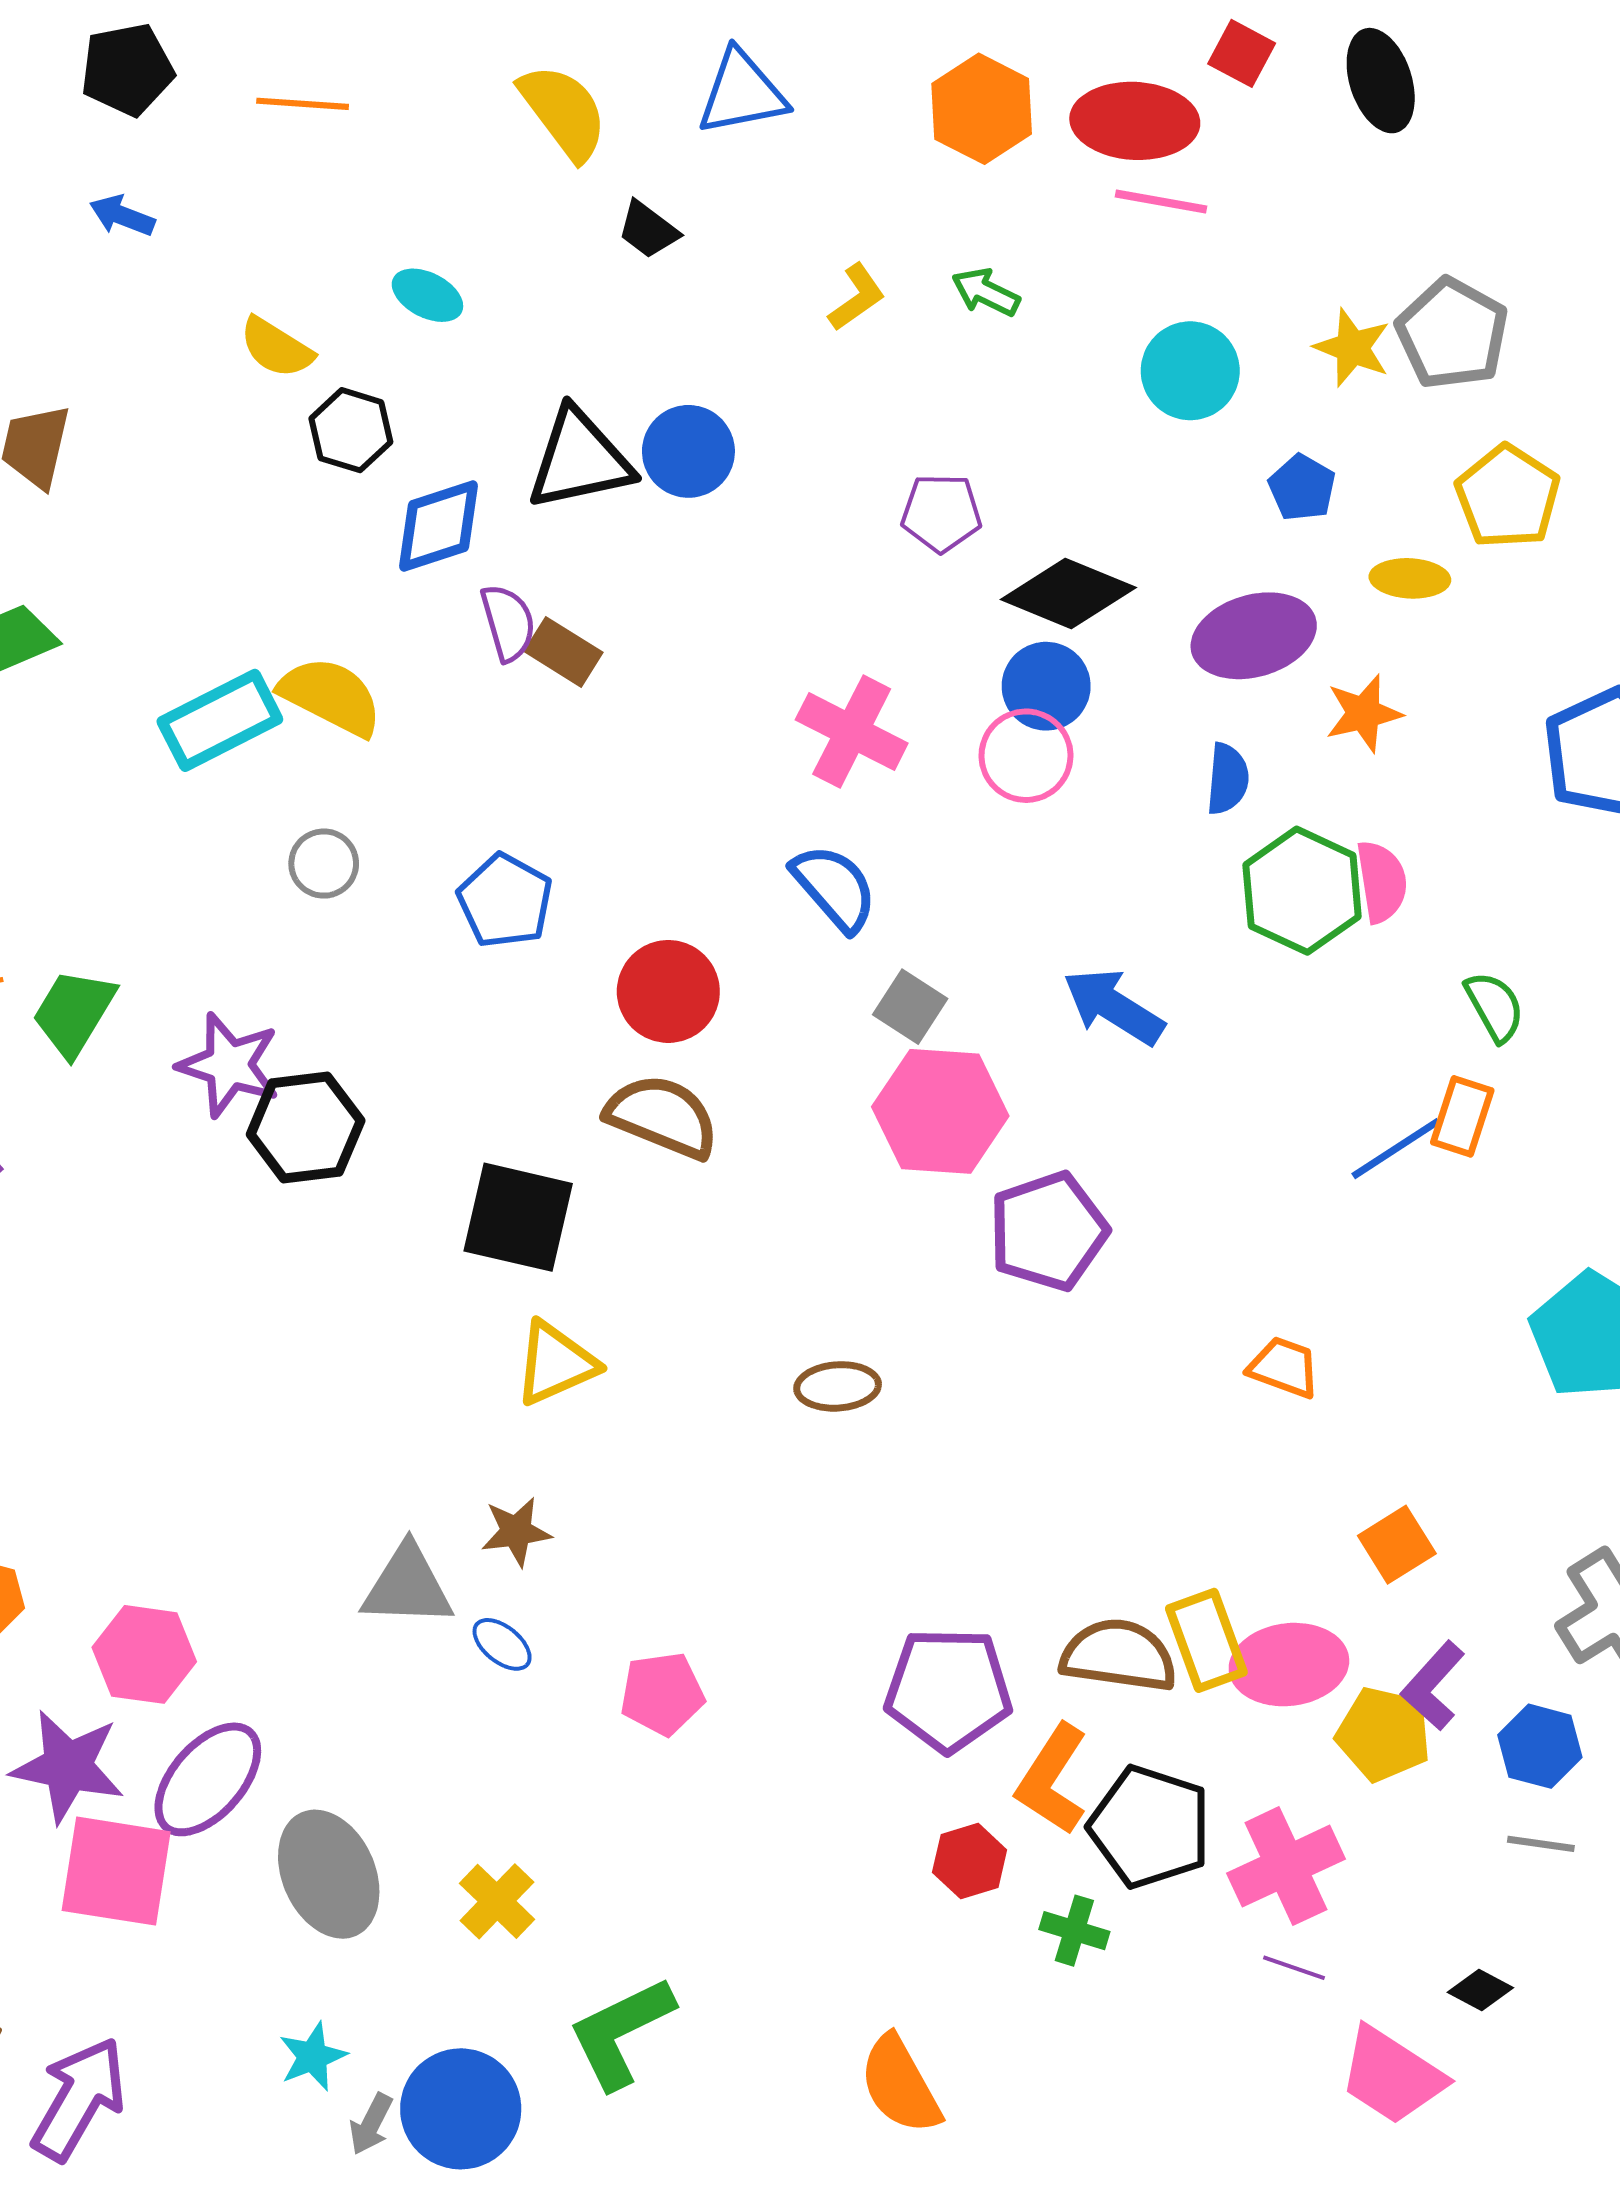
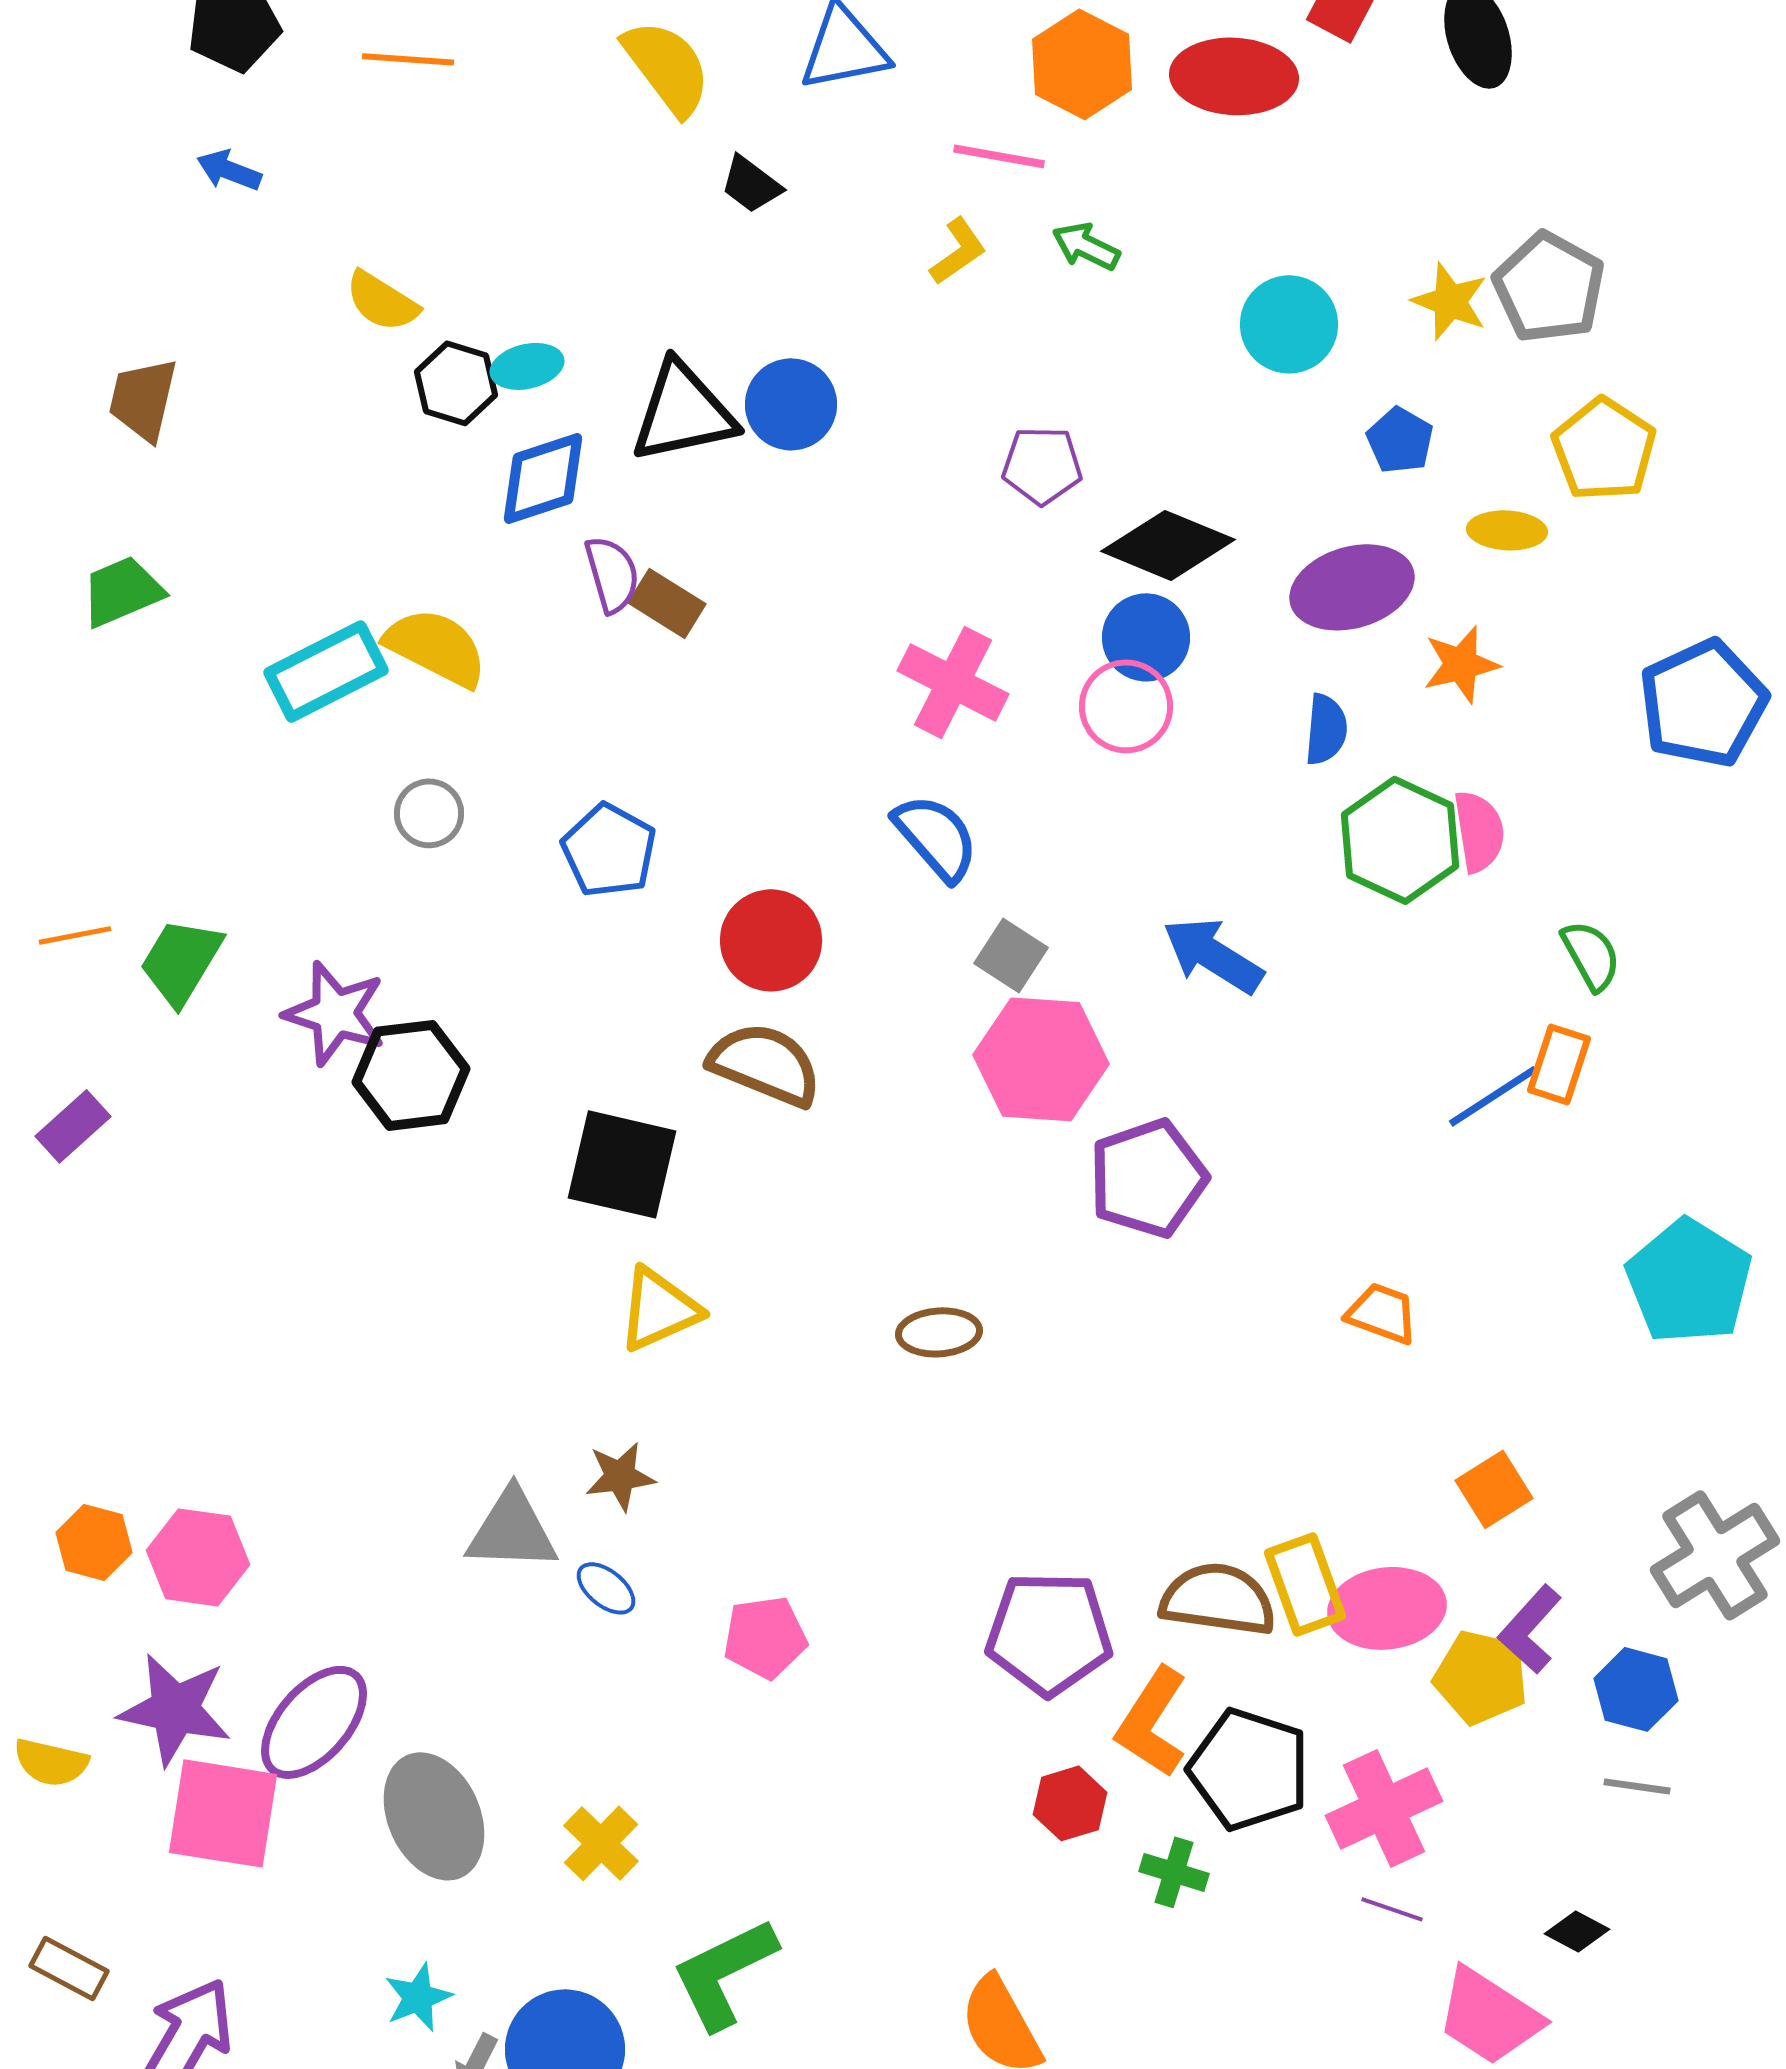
pink line: (1161, 202) -> (999, 156), moved
cyan ellipse: (427, 295) -> (527, 366), moved, turned -40
pink hexagon: (144, 1654) -> (198, 1557), moved

